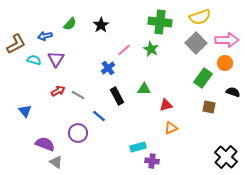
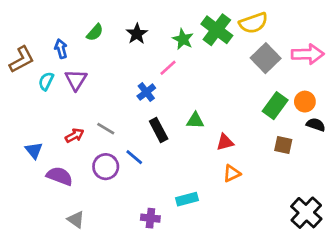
yellow semicircle: (200, 17) -> (253, 23), moved
green cross: (160, 22) -> (217, 30), turned 30
blue arrow: (45, 36) -> (61, 49), turned 88
green star: (151, 49) -> (183, 39), moved
cyan semicircle: (34, 60) -> (46, 81), turned -80
orange circle: (225, 63) -> (305, 102), moved
red arrow: (58, 91) -> (75, 135), moved
purple circle: (78, 133) -> (106, 167), moved
purple semicircle: (45, 144) -> (60, 176), moved
purple cross: (152, 161) -> (150, 218), moved

